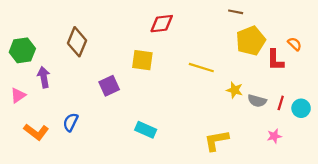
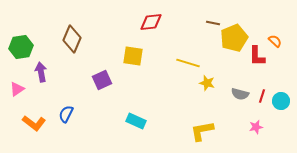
brown line: (236, 12) -> (213, 23), moved
yellow star: (235, 90) -> (207, 83), moved

